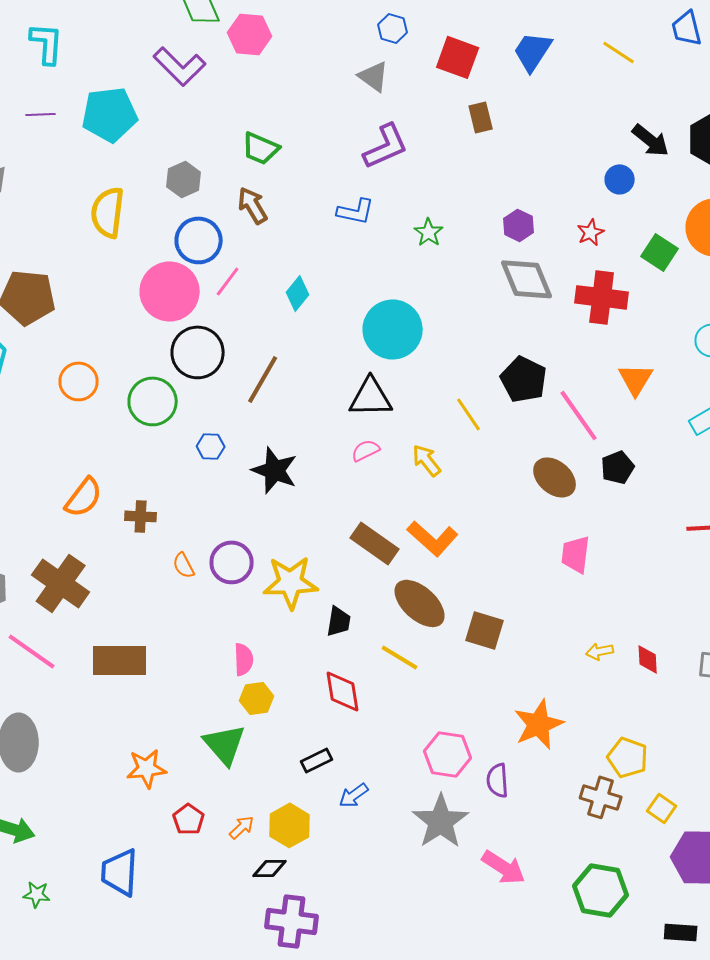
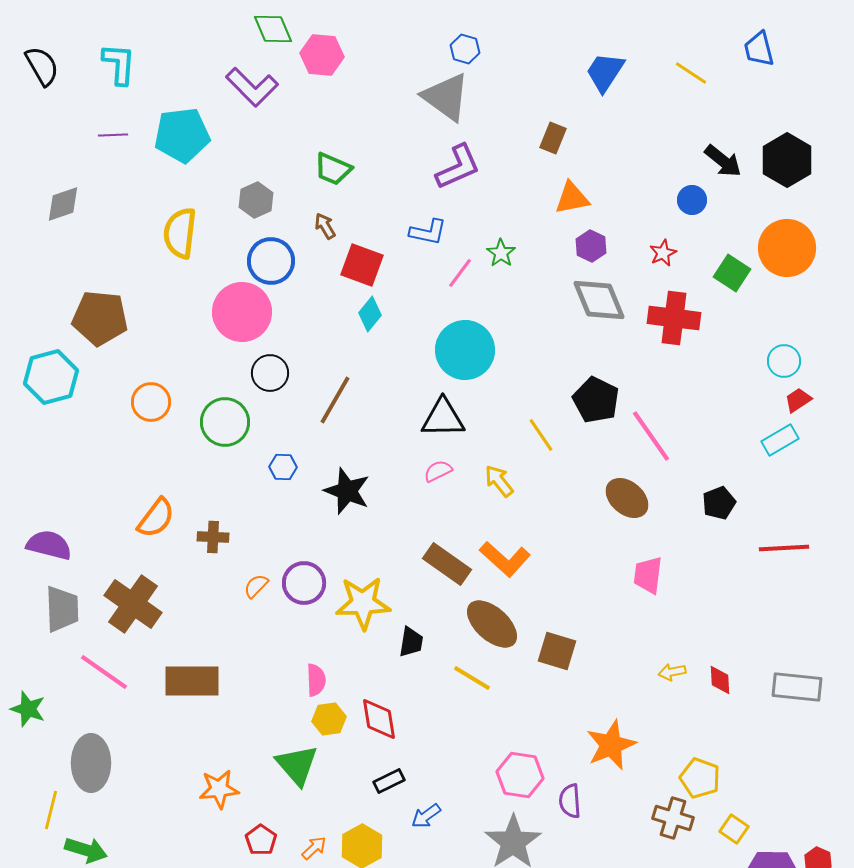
red square: (458, 57) -> (362, 265), moved
gray triangle: (374, 76) -> (446, 97), size x1.6
brown rectangle: (481, 117) -> (553, 138), turned 36
brown arrow: (253, 205) -> (325, 226), size x0.7
pink line: (228, 281) -> (460, 273), moved
black circle: (198, 352) -> (270, 373), size x0.7
orange triangle: (636, 379) -> (572, 198), moved, turned 48
black pentagon: (618, 467) -> (719, 503), moved
orange semicircle: (184, 565) -> (256, 586), turned 72
red diamond: (343, 691) -> (379, 719), moved

